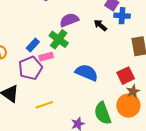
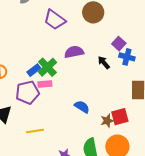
green cross: (59, 39) -> (47, 67), moved
blue semicircle: (87, 73) -> (82, 107), size x0.7
brown star: (133, 91) -> (107, 121), moved

